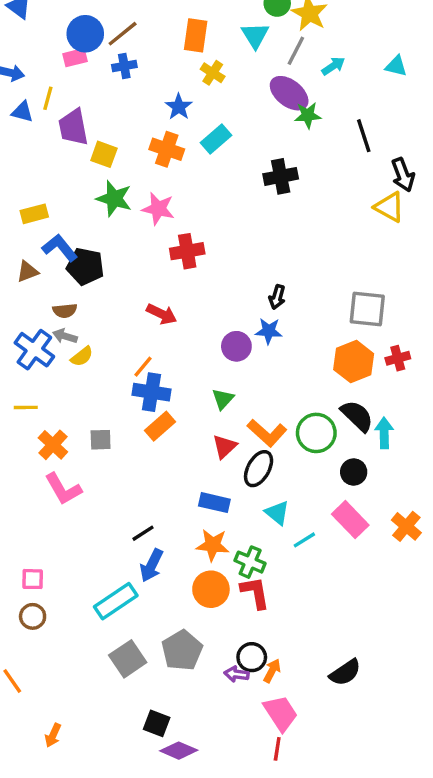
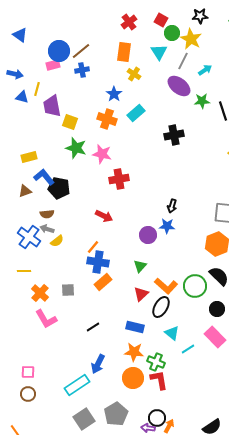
green star: (308, 115) -> (202, 101), moved
black line: (143, 533) -> (93, 327), moved

